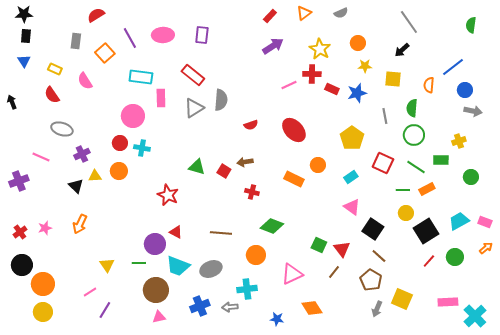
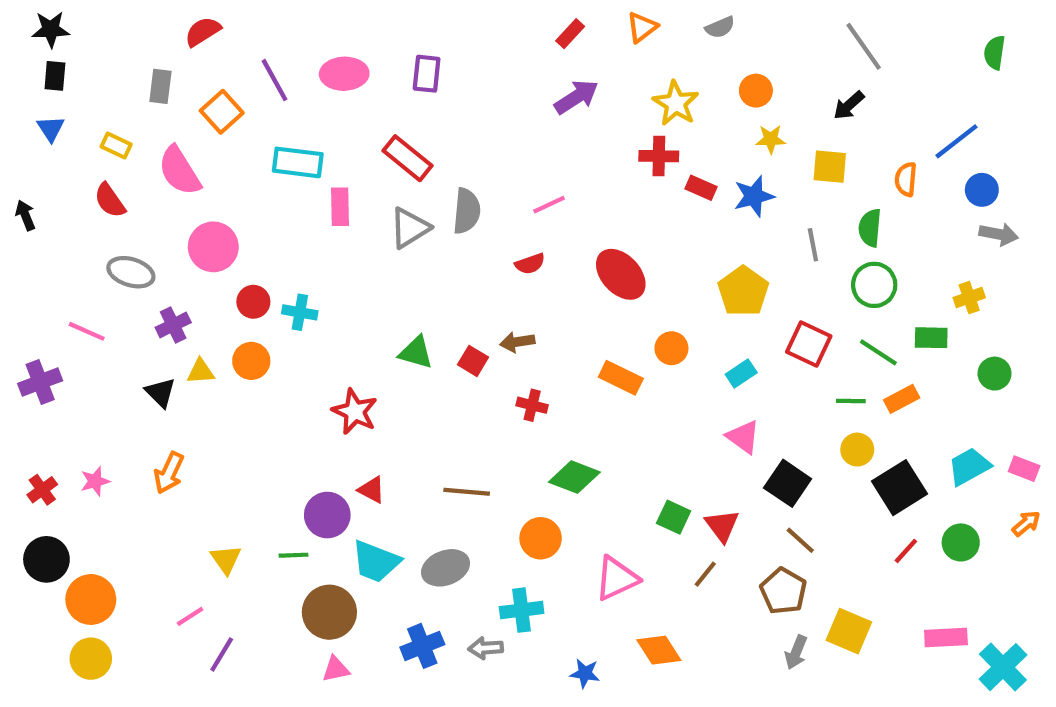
pink semicircle: (85, 81) -> (179, 171), size x1.4
pink line: (289, 85) -> (549, 205), moved
pink circle: (133, 116) -> (213, 247), moved

